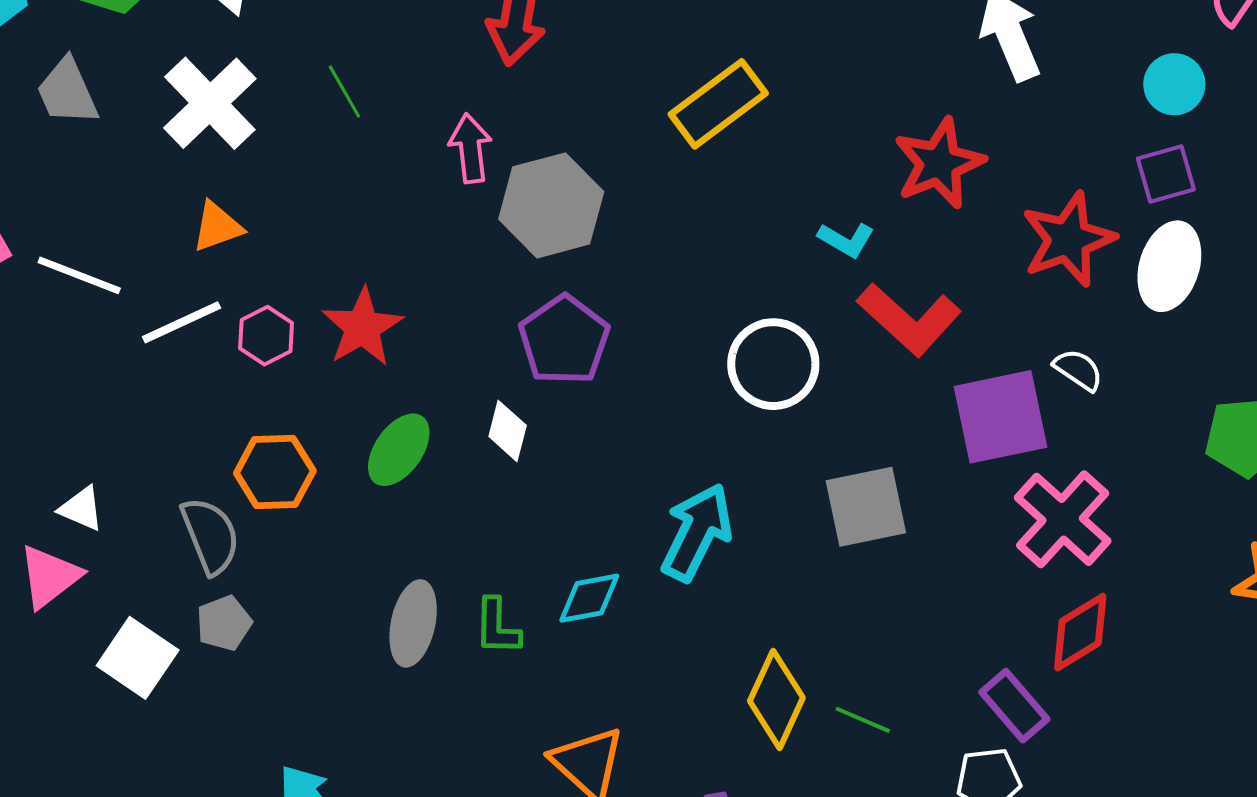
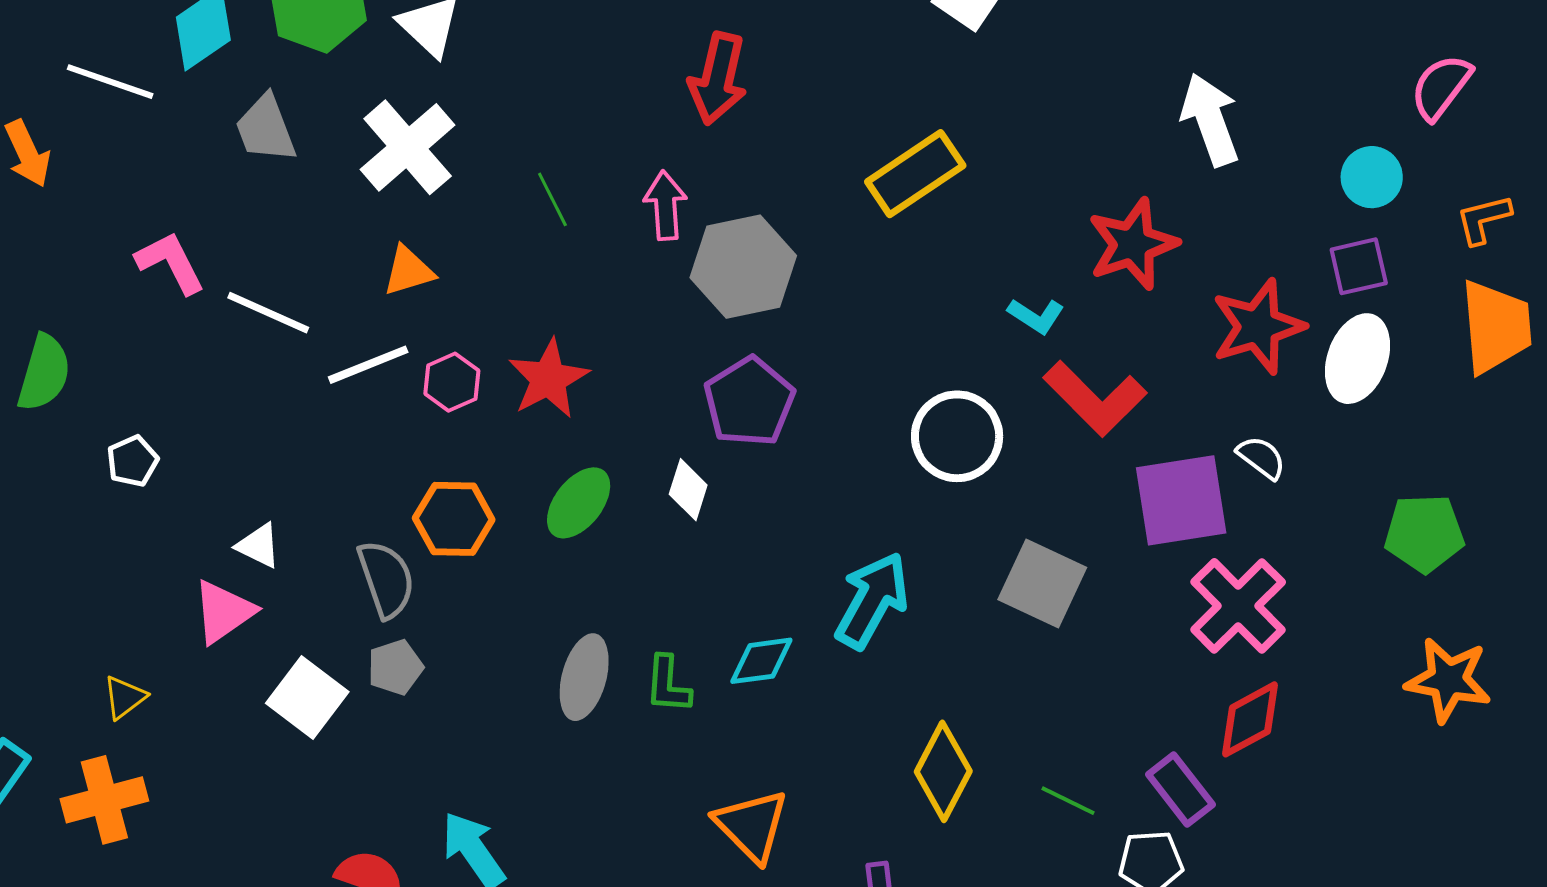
green line: (344, 91) -> (552, 199), moved
gray square: (866, 507) -> (1042, 583), turned 34
green line: (863, 720) -> (1068, 801), moved

